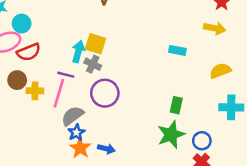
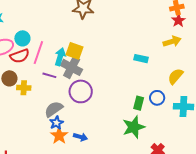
cyan circle: (22, 24) -> (22, 38), moved
yellow arrow: (215, 28) -> (172, 41), turned -30
gray cross: (93, 64) -> (72, 67), size x1.5
yellow semicircle: (220, 71) -> (176, 76), turned -30
pink line: (59, 93) -> (38, 53), moved
blue circle: (202, 141) -> (157, 98), moved

